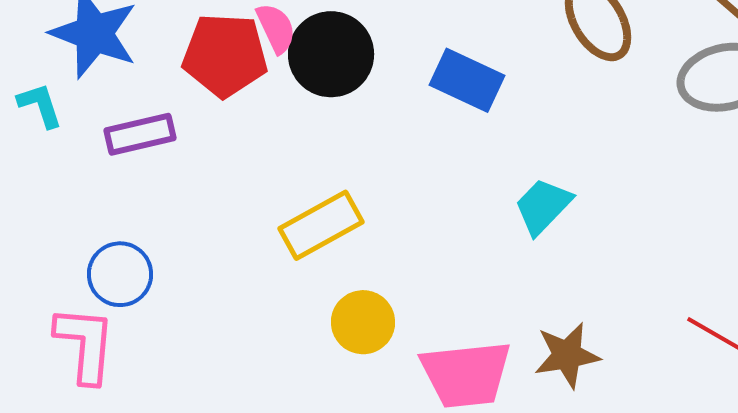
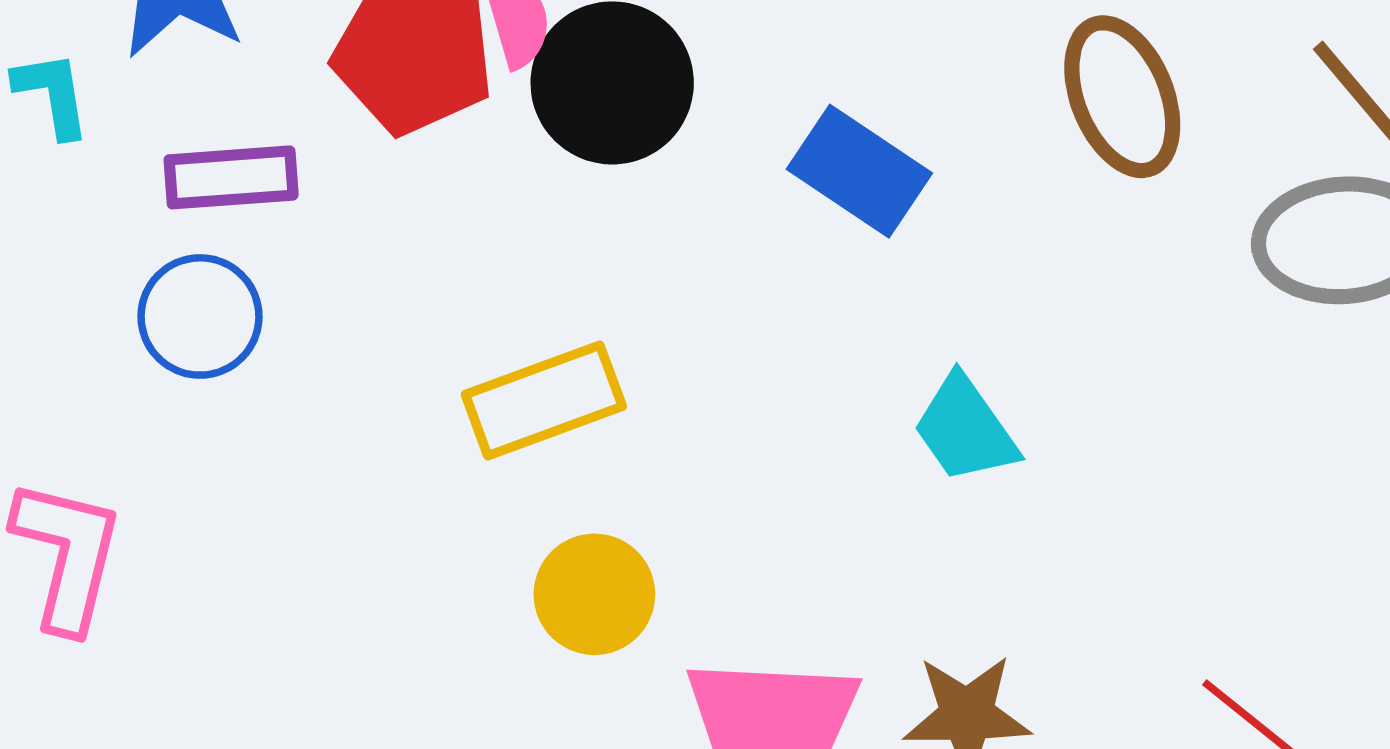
cyan trapezoid: (543, 206) -> (965, 429), turned -88
blue circle: (120, 274) -> (200, 316), moved

